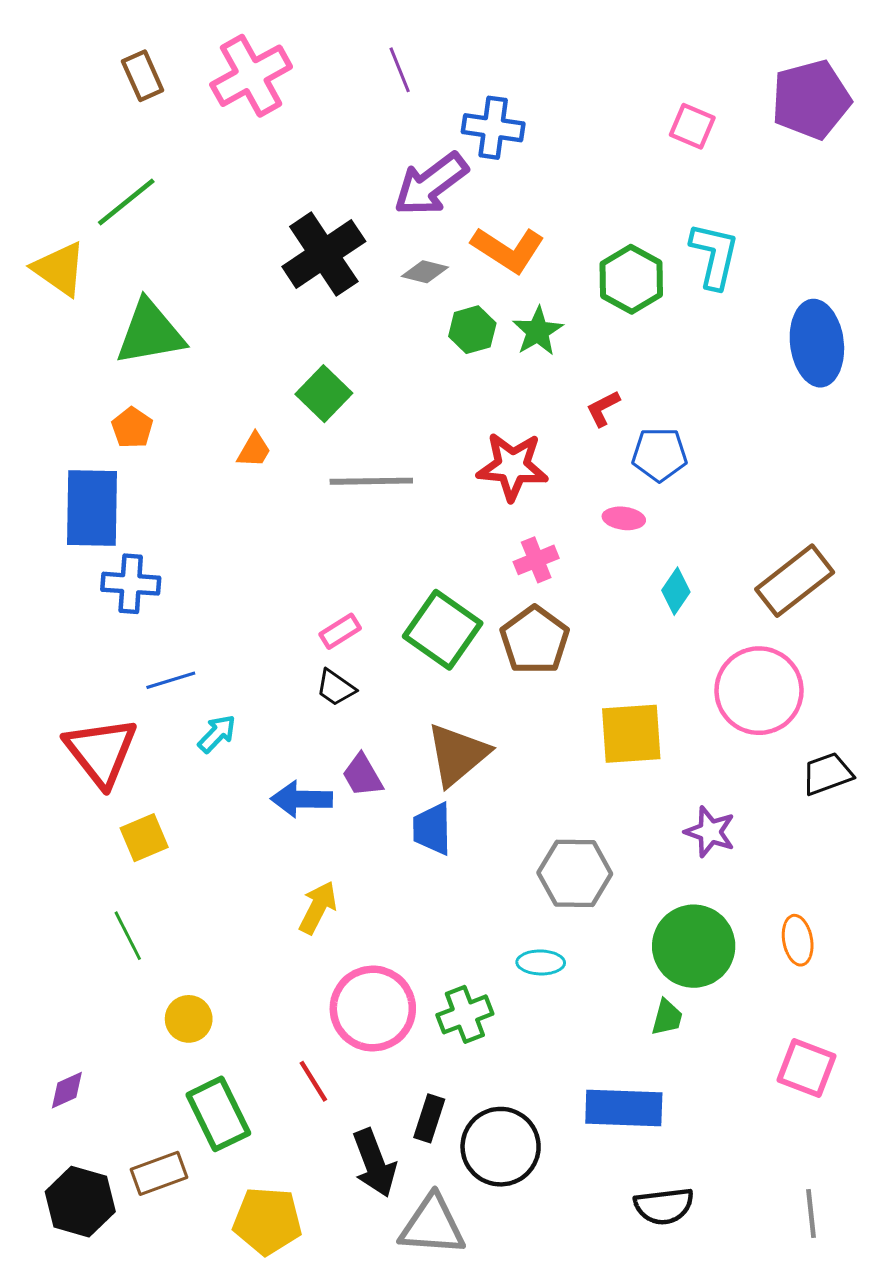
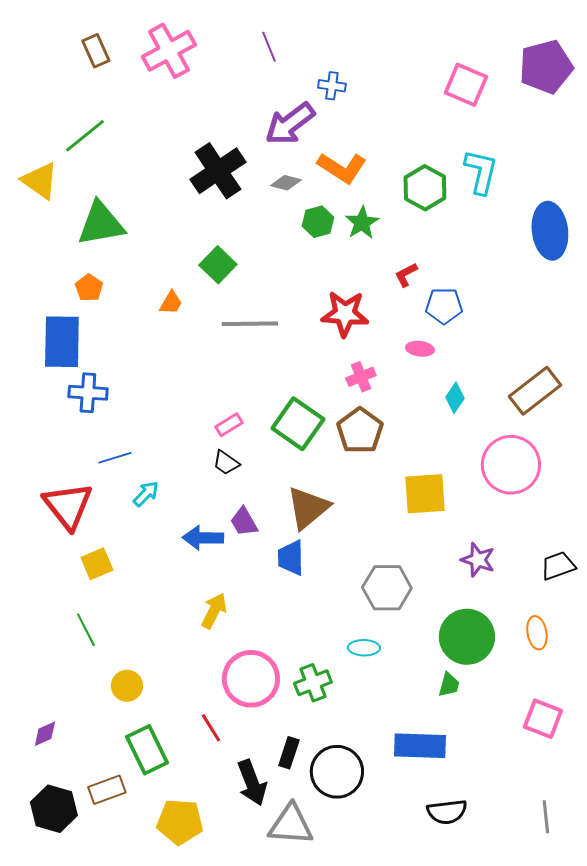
pink square: (692, 126) -> (466, 85), size x1.4
blue cross: (493, 128) -> (332, 86), size x0.7
black trapezoid: (827, 774) -> (558, 566), moved

